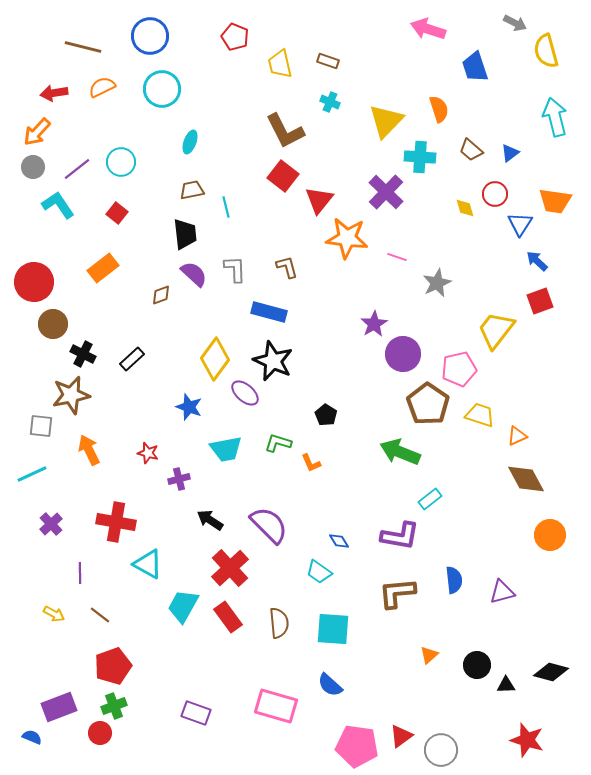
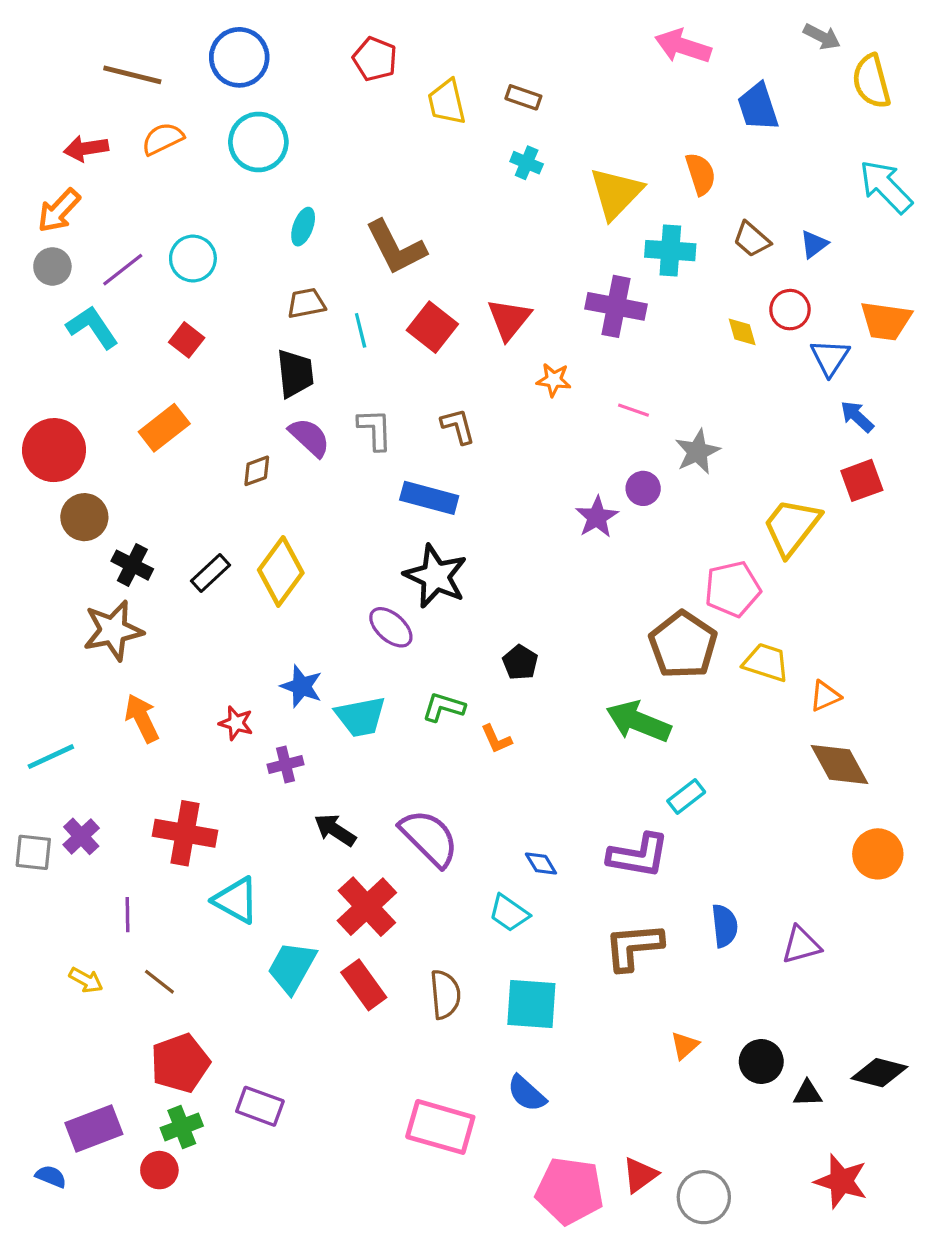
cyan arrow: (555, 117) -> (886, 187), turned -30
brown L-shape: (285, 131) -> (396, 247), moved
red square: (283, 176) -> (432, 327), moved
purple cross: (386, 192) -> (616, 306), turned -33
orange star: (347, 238) -> (554, 380), size x0.5
purple circle: (403, 354) -> (643, 488), moved, size x0.6
yellow diamond: (215, 359) -> (281, 571), moved
blue star: (189, 407) -> (301, 686), moved
gray square: (41, 426) -> (33, 852), moved
purple rectangle: (196, 713) -> (260, 1106), moved

